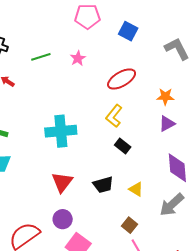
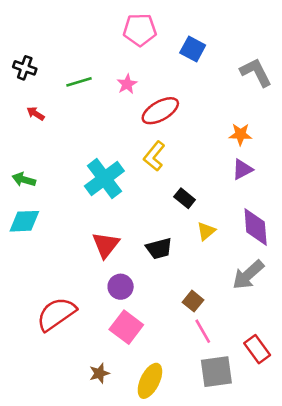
red ellipse: (122, 79) -> (160, 111), moved
yellow L-shape: (114, 116) -> (154, 156), moved
cyan cross: (61, 131) -> (104, 179), turned -32
yellow triangle: (136, 189) -> (206, 231), moved, turned 49
purple circle: (63, 219) -> (121, 287), moved

